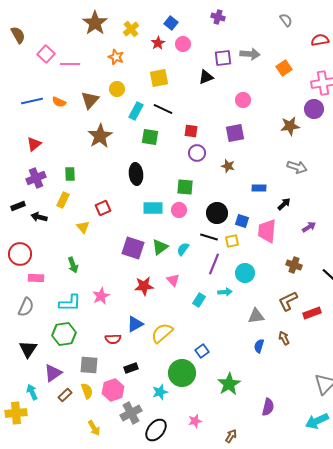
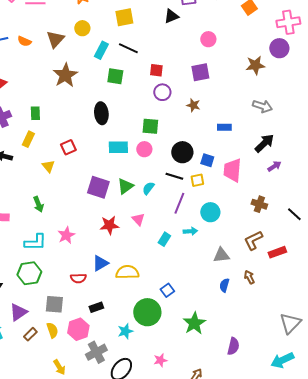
black arrow: (284, 204) -> (264, 143), moved, size x1.5
yellow semicircle: (162, 333) -> (127, 272), turned 40

